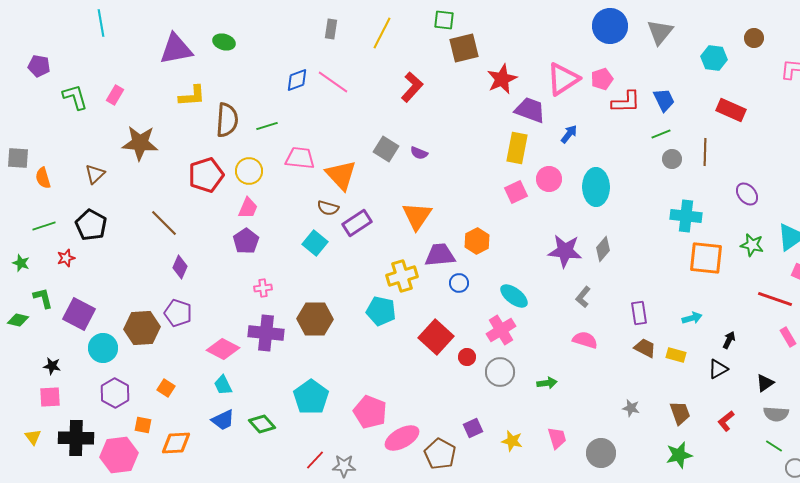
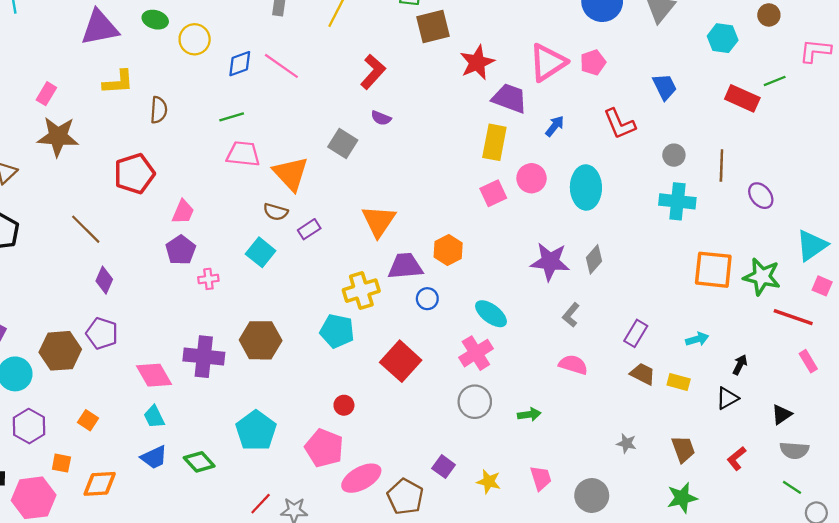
pink rectangle: (115, 95) -> (46, 94), moved
red L-shape: (626, 102) -> (620, 124), moved, turned 68
brown semicircle: (227, 120) -> (159, 110), size x0.7
green line: (267, 126) -> (232, 117), moved
green line: (661, 134) -> (775, 81), moved
brown line: (705, 152) -> (721, 165), moved
purple semicircle: (419, 153) -> (381, 118), moved
yellow circle: (249, 171) -> (195, 39), moved
cyan cross: (686, 216) -> (677, 201), moved
purple rectangle: (357, 223) -> (309, 229), size x0.7
green star: (752, 245) -> (762, 277), moved, size x1.4
pink cross: (263, 288) -> (208, 279), moved
purple rectangle: (639, 313) -> (636, 333), turned 40
pink diamond: (223, 349) -> (154, 375), turned 32
red circle: (467, 357) -> (344, 405), moved
purple square: (473, 428) -> (444, 467), turned -30

